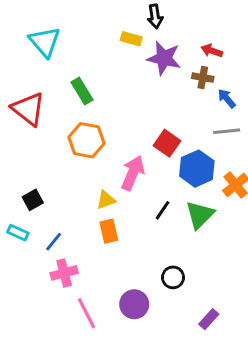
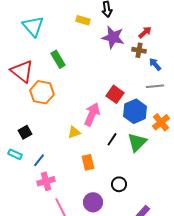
yellow rectangle: (131, 39) -> (83, 20), moved
red arrow: (212, 51) -> (145, 32), turned 120
orange hexagon: (86, 140) -> (42, 92), moved
orange rectangle: (109, 231) -> (88, 162), moved

